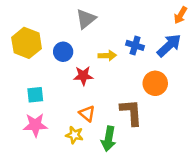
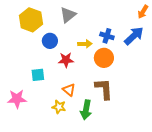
yellow hexagon: (27, 43) -> (31, 20), moved
orange circle: (155, 83) -> (104, 58), moved
cyan square: (35, 95) -> (38, 75), moved
pink star: (35, 125) -> (17, 99), moved

